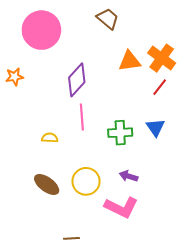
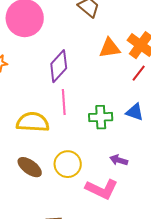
blue triangle: (155, 127) -> (135, 112), turned -36
yellow semicircle: (50, 138) -> (33, 122), size x2.0
purple arrow: (129, 176) -> (119, 160), moved

